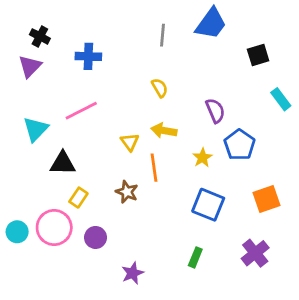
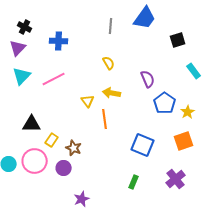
cyan triangle: (36, 129) -> (22, 76), moved
yellow star: (202, 158) -> (188, 112), moved
black triangle: (63, 163) -> (32, 124), moved
brown star: (127, 192) -> (74, 148), moved
purple star: (133, 273) -> (82, 199), moved

